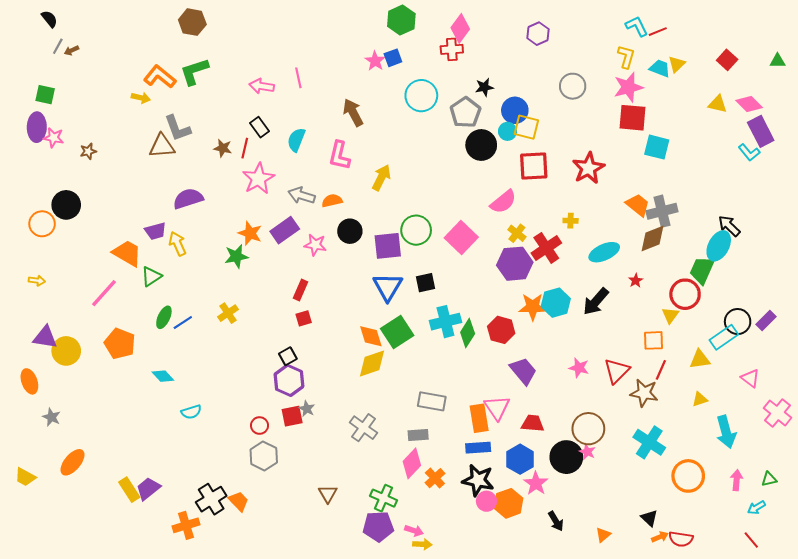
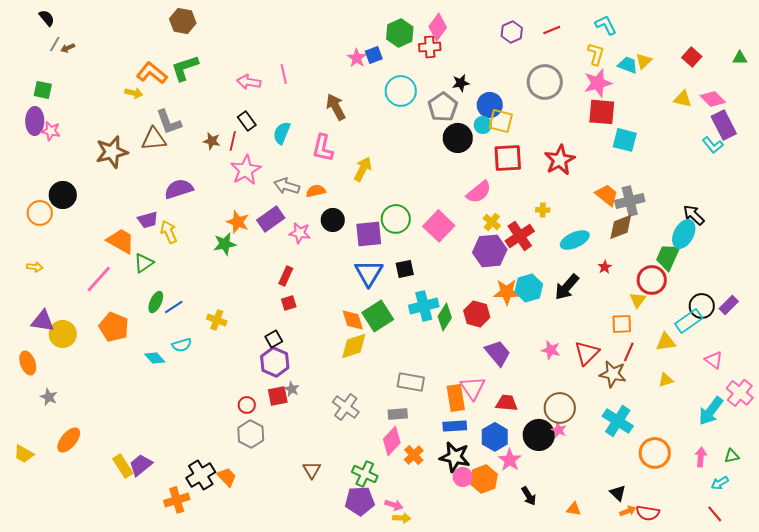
green hexagon: (401, 20) -> (400, 33), moved
red line: (658, 32) -> (552, 30), moved
gray circle: (573, 86) -> (545, 82), size x1.4
brown star: (88, 151) -> (112, 152), moved, size x2.0
yellow cross: (228, 313) -> (217, 320), moved, turned -36
cyan semicircle: (191, 412) -> (182, 345), moved
cyan arrow: (726, 432) -> (711, 411), moved, turned 52
orange triangle: (603, 535) -> (574, 509), turned 49

